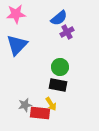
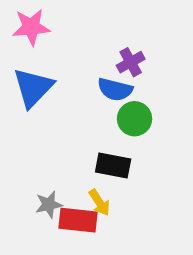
blue semicircle: (59, 18) -> (115, 89), moved, turned 54
green circle: (60, 67) -> (135, 119), moved

